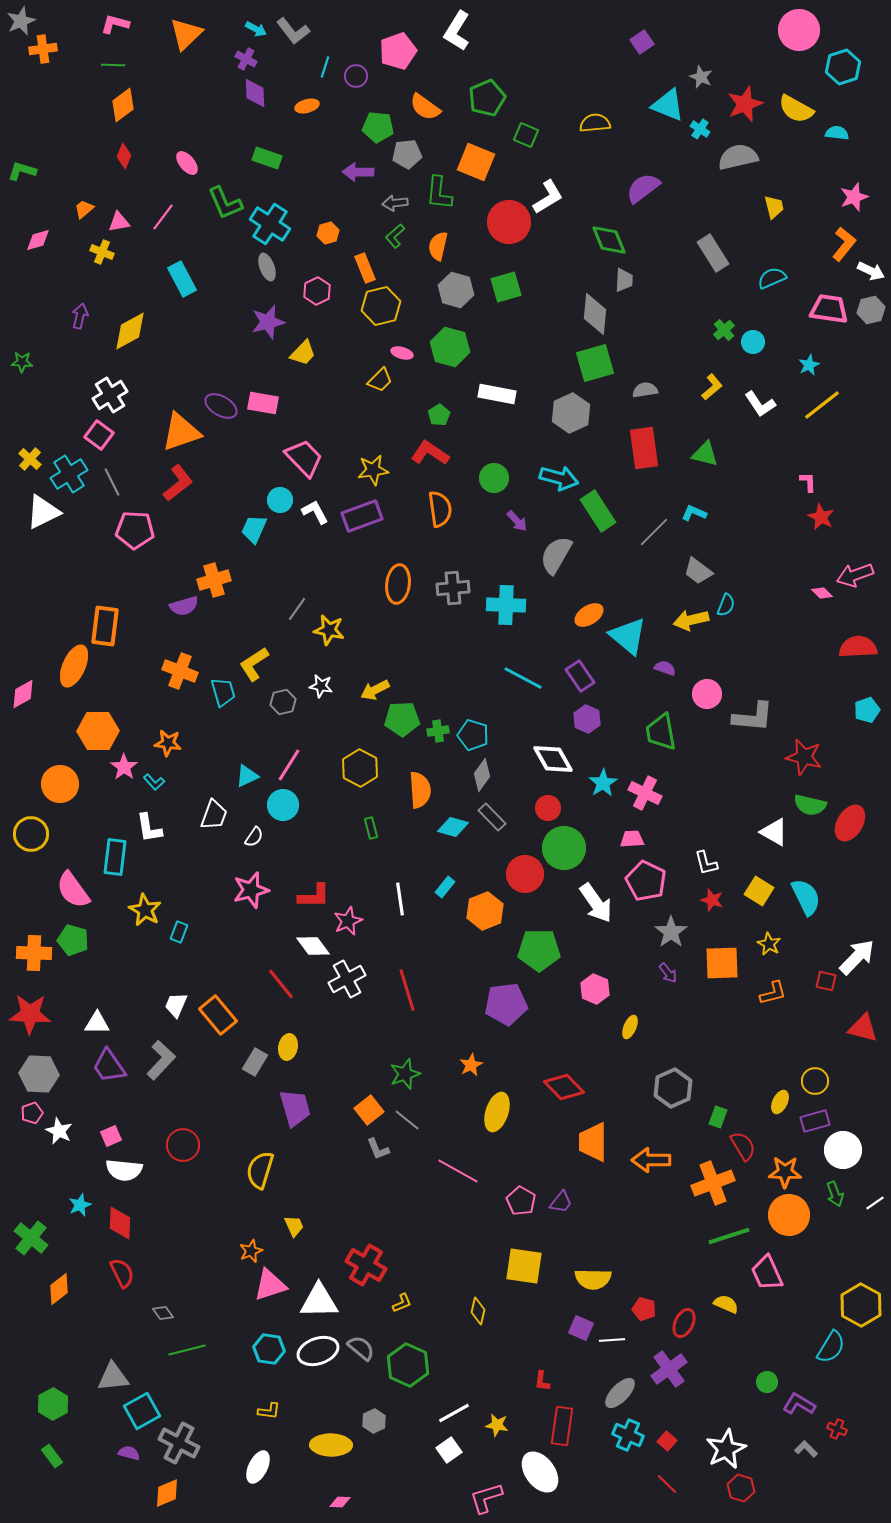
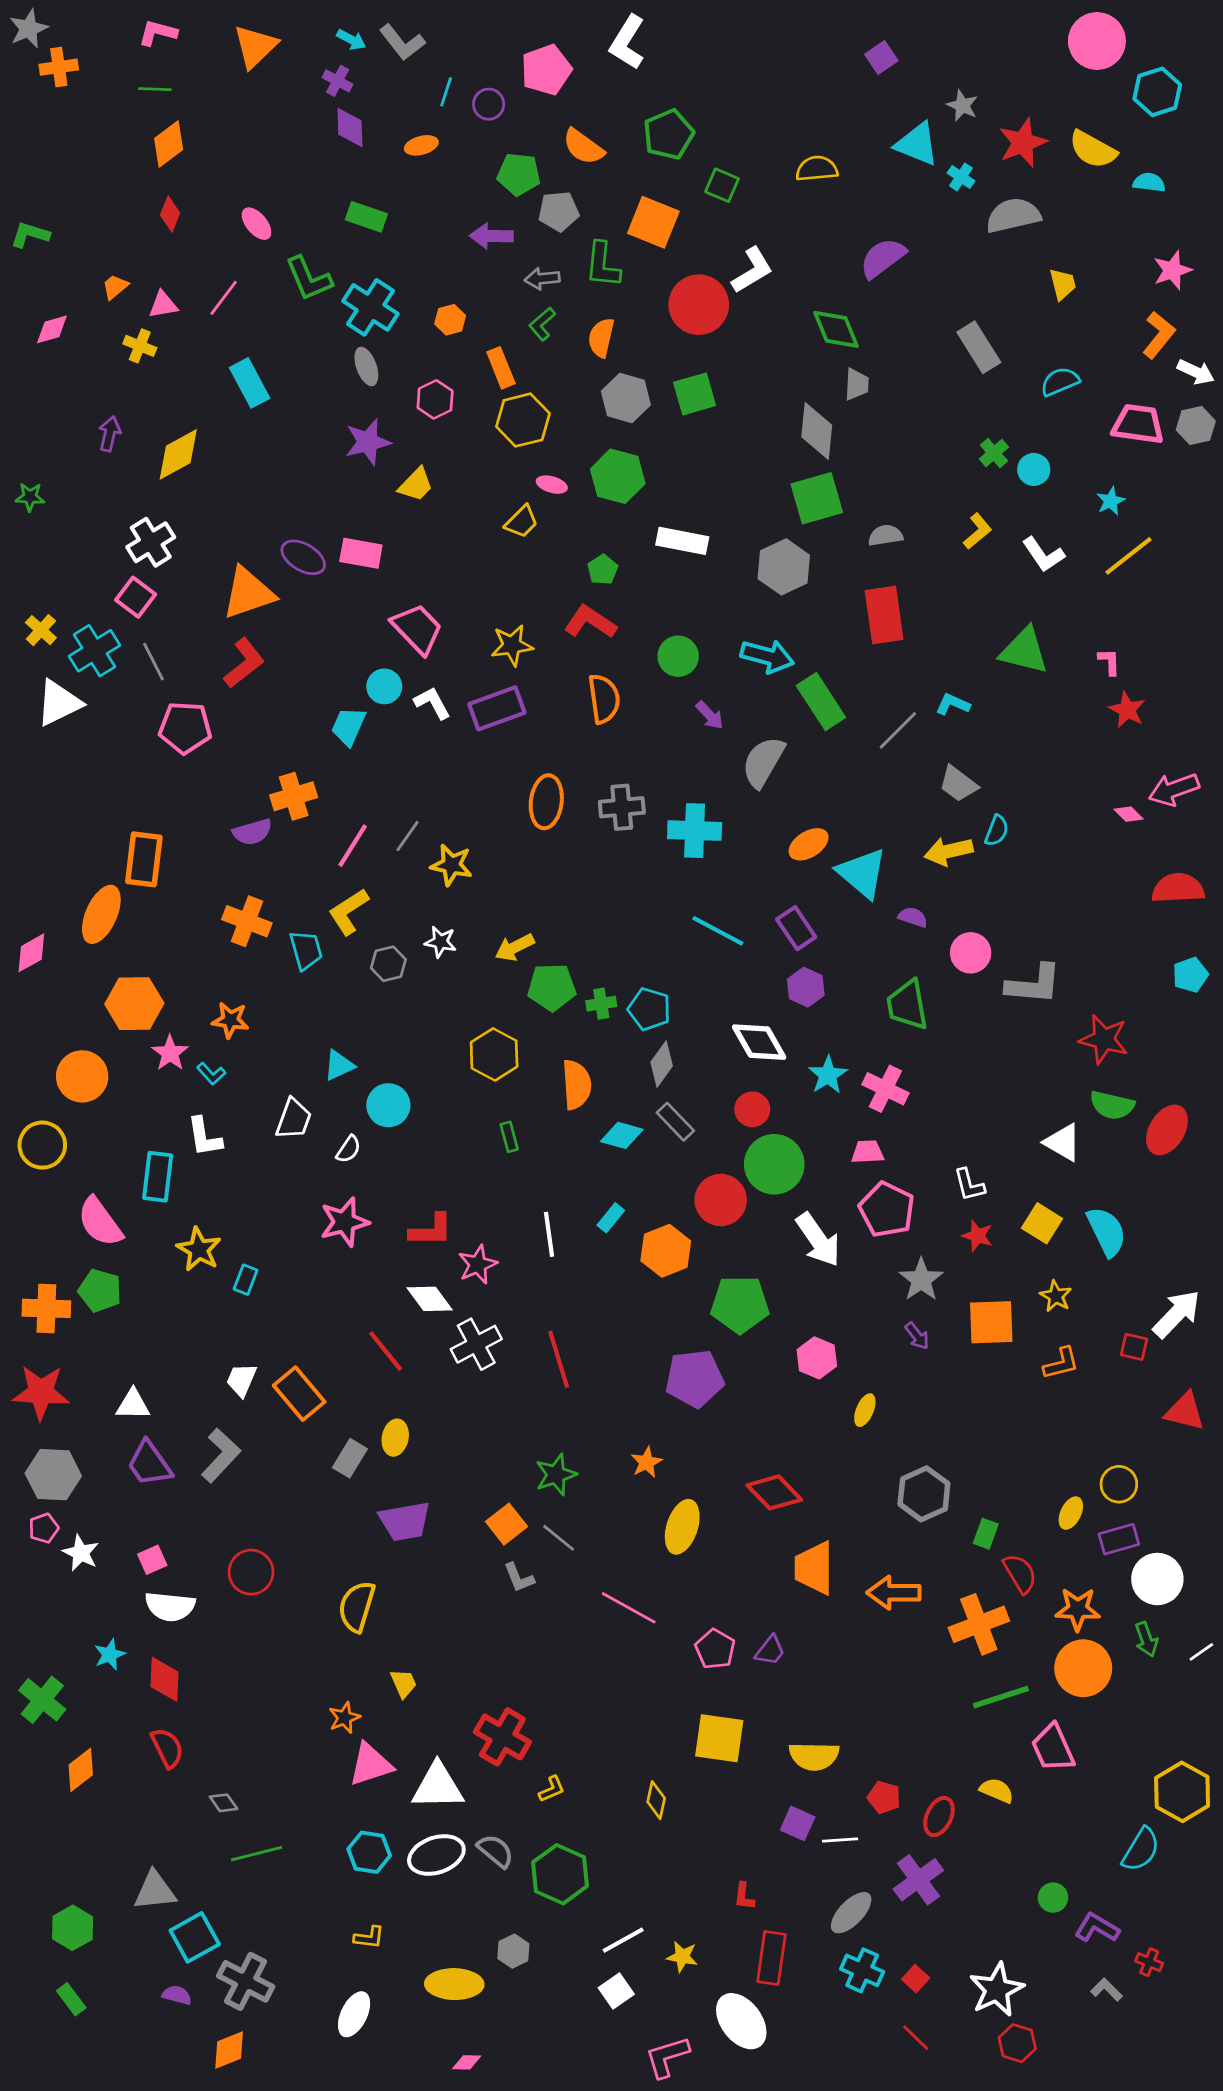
green triangle: (705, 454) -> (1024, 651), moved, size x1.4
pink line: (289, 765) -> (353, 846), moved
purple trapezoid: (295, 1108) -> (405, 1521), turned 96

